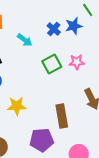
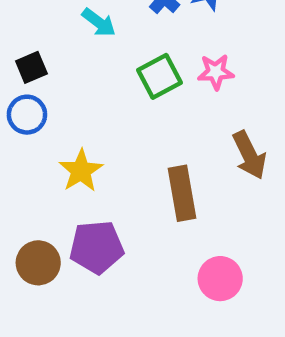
yellow star: (17, 106) -> (81, 171), turned -30
purple pentagon: (42, 140) -> (97, 247), moved

